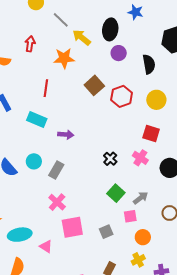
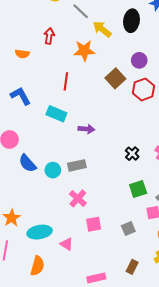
purple circle: (119, 53) -> (139, 60), moved
cyan circle: (34, 161) -> (53, 170), moved
gray rectangle: (56, 170) -> (77, 165), turned 48
green square: (116, 193) -> (138, 189), turned 30
pink square: (72, 227) -> (94, 224), size x0.7

